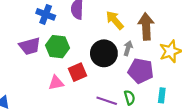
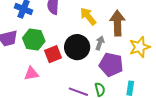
red square: (77, 72) -> (53, 54), moved

